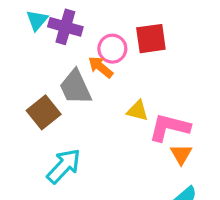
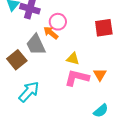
red square: (151, 39) -> (104, 28), moved
pink L-shape: (169, 127) -> (77, 78), moved
orange triangle: (181, 154) -> (100, 75), moved

